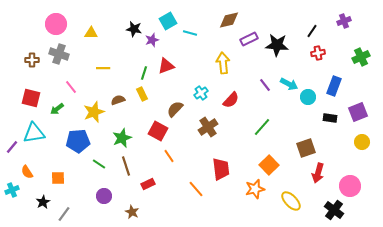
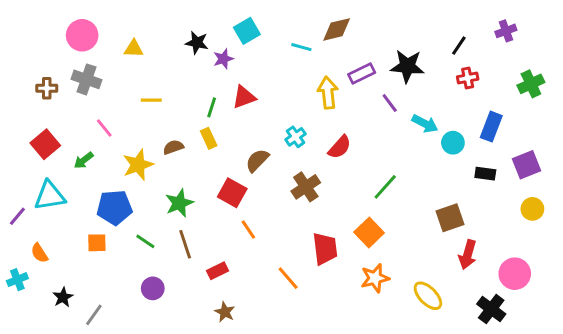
cyan line: (190, 33) -> (301, 47), moved
purple rectangle: (249, 39) -> (362, 74), moved
purple line: (265, 85) -> (390, 103), moved
red square: (31, 98) -> (45, 144), turned 36
orange square: (269, 165) -> (369, 232), moved
orange square: (58, 178) -> (97, 243), moved
brown star: (132, 212) -> (225, 312), moved

